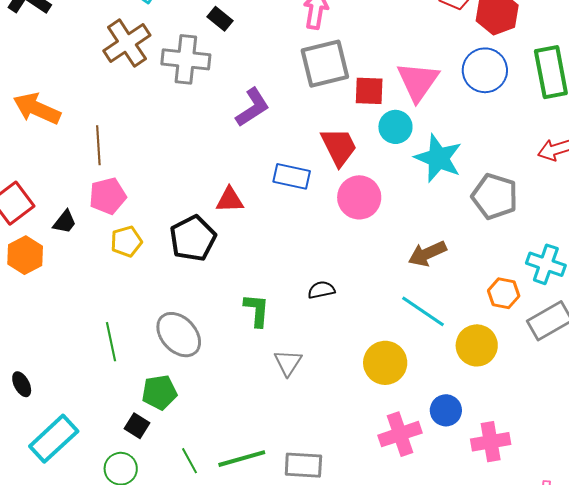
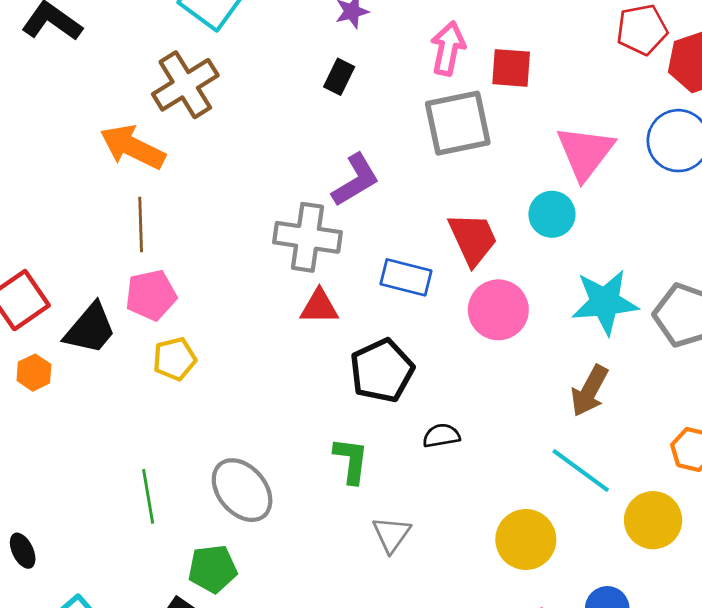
black rectangle: (220, 19) -> (339, 77), moved, turned 75
gray cross: (186, 59) -> (308, 237), moved
red square: (369, 91) -> (511, 68), moved
orange arrow: (37, 109) -> (133, 147), moved
cyan star: (438, 158) -> (605, 302), moved, turned -30
black trapezoid: (65, 222) -> (90, 329), size x1.6
black pentagon: (193, 238) -> (382, 371), moved
brown arrow: (427, 254) -> (589, 391), turned -39
orange hexagon: (25, 255) -> (34, 373), size x0.7

